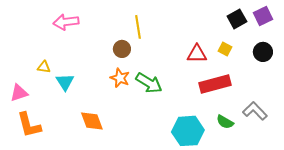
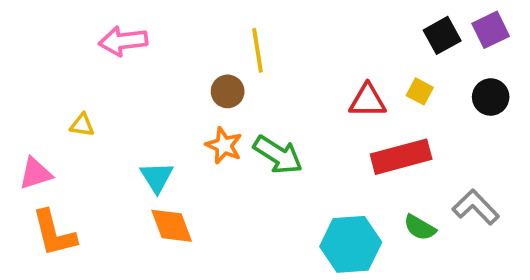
cyan triangle: (65, 82) -> (157, 177), moved

